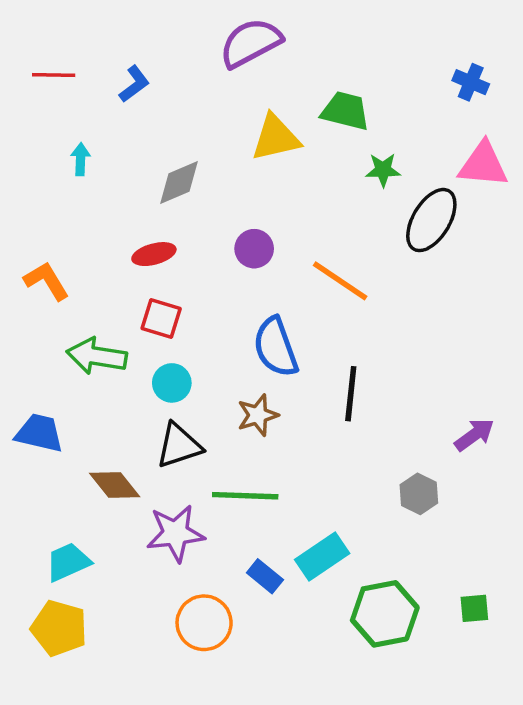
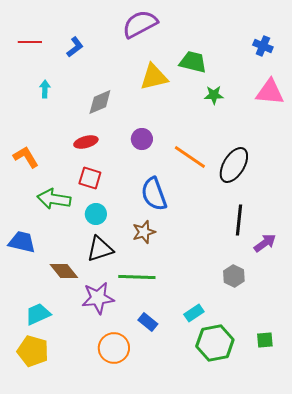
black ellipse: (431, 220) -> (234, 165), moved
black line: (351, 394) -> (239, 220), moved
cyan rectangle: (322, 557) -> (194, 313), moved, size x0.7

